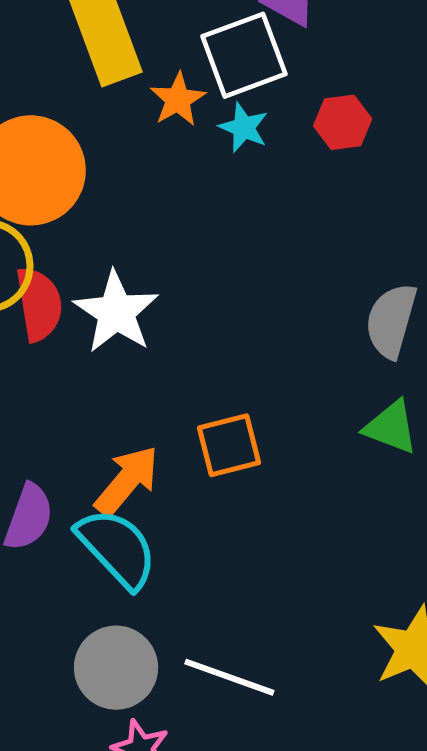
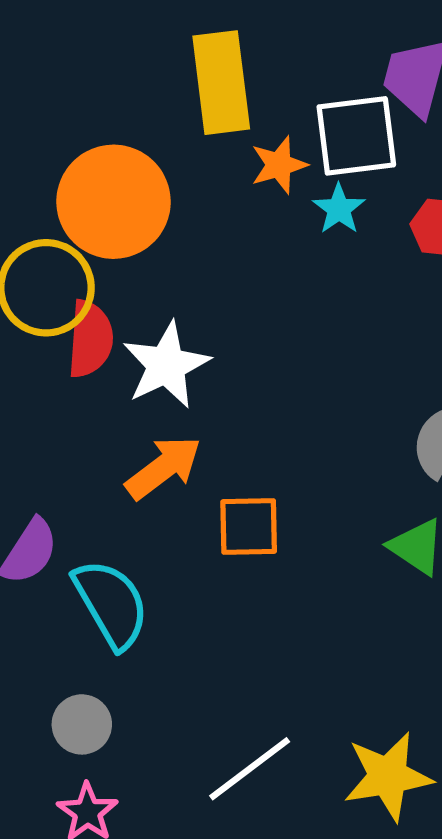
orange arrow: (127, 481) -> (164, 468), moved
gray circle: (116, 668) -> (82, 724), size x0.7
white line: (229, 677) -> (250, 769), moved, turned -70

